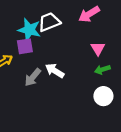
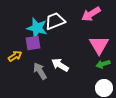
pink triangle: (98, 49) -> (99, 45), size x1.5
gray arrow: (33, 77) -> (40, 71), turned 108

